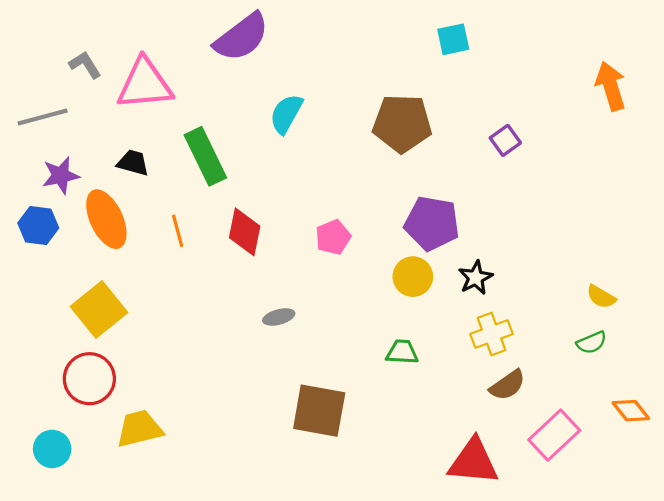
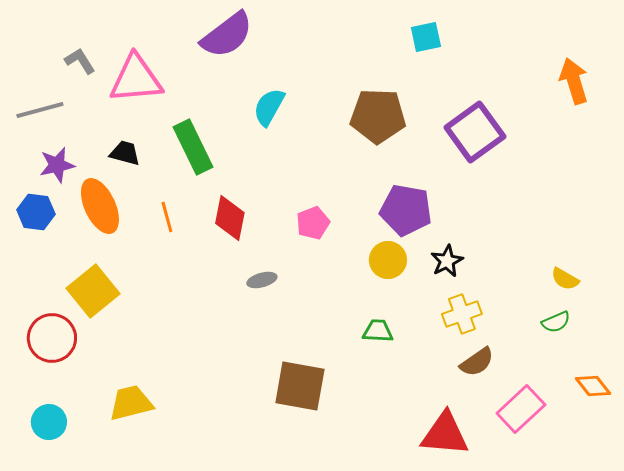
purple square: (505, 140) -> (475, 132), size x2.0
gray ellipse: (279, 317) -> (262, 280), moved
red circle: (89, 379) -> (52, 338), moved

